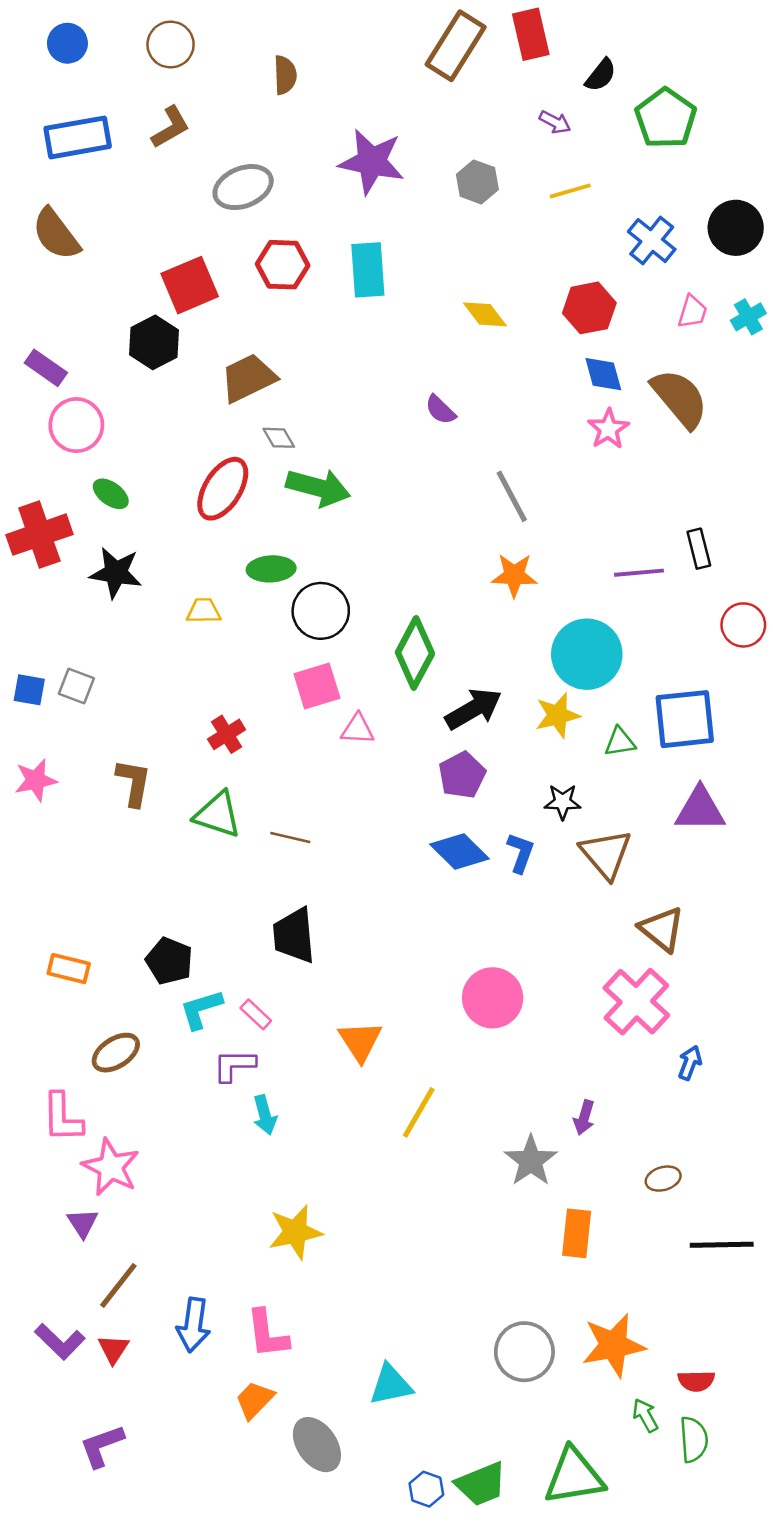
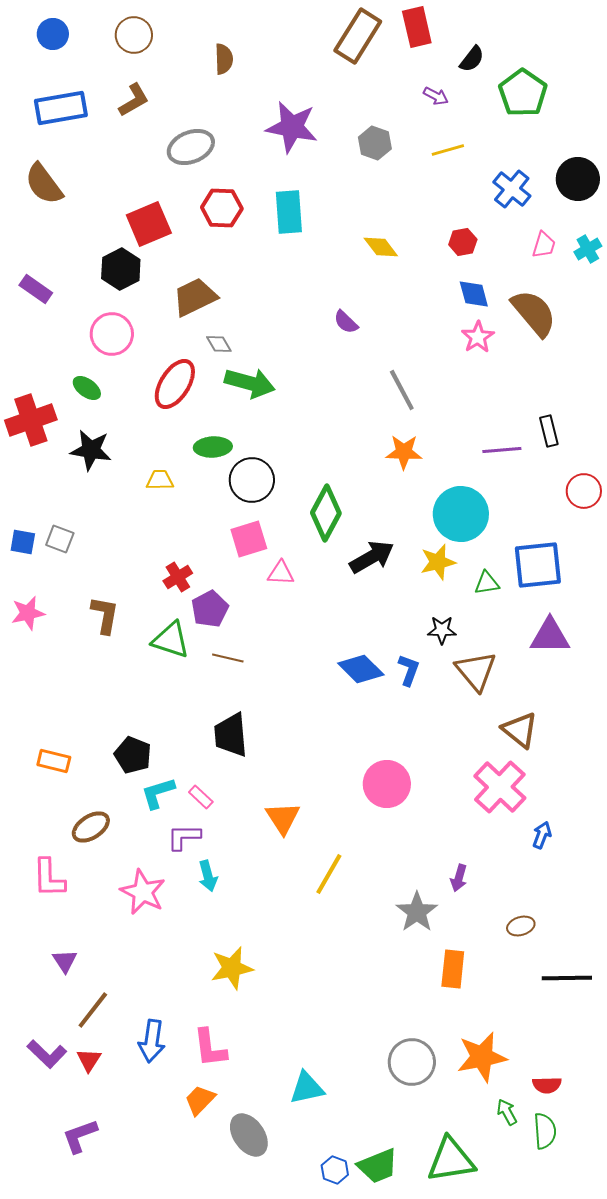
red hexagon: (589, 308) -> (463, 242), size x0.7
pink circle: (76, 425) -> (112, 334), moved
purple pentagon: (462, 775) -> (210, 609), moved
pink star: (111, 1167) -> (143, 892), moved

